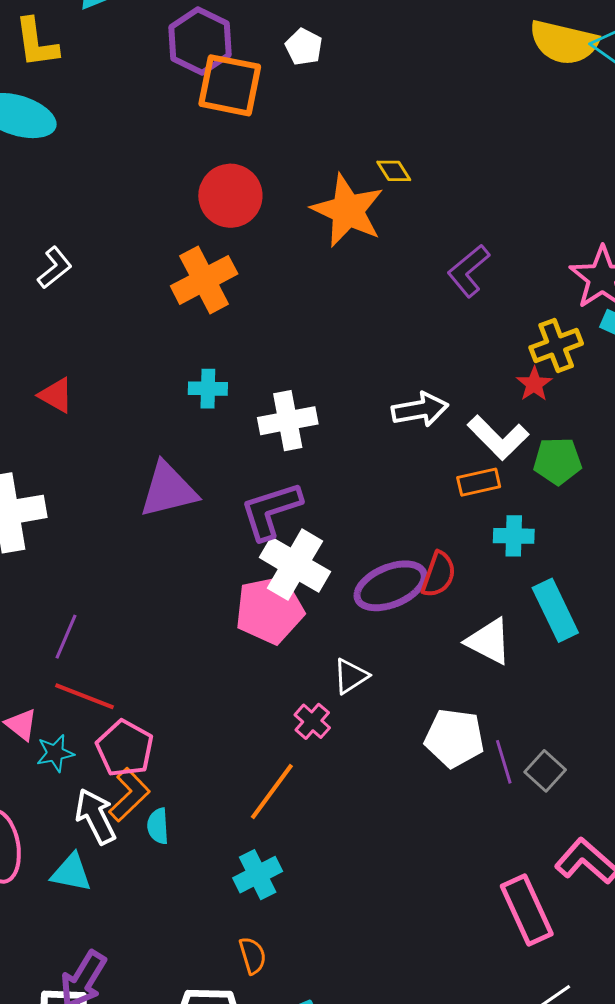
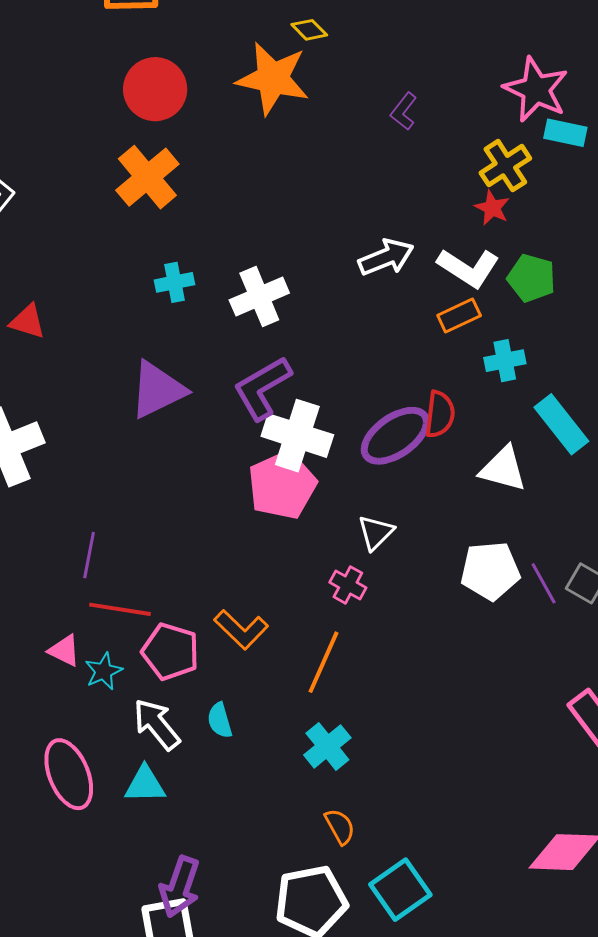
purple L-shape: (468, 271) -> (404, 111), size x0.7
green pentagon: (557, 461) -> (531, 278), turned 30
orange L-shape: (129, 795) -> (241, 629), moved, turned 100

